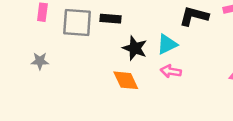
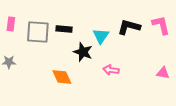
cyan triangle: (167, 44) -> (101, 36), moved, turned -30
orange diamond: (126, 80) -> (62, 77), moved

